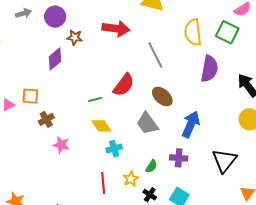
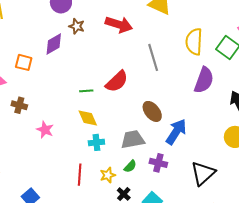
orange square: (30, 96) -> (24, 62), moved
brown ellipse: (162, 96) -> (152, 111), moved
brown cross: (46, 119) -> (19, 105), moved, turned 35
gray trapezoid: (147, 123) -> (133, 139), moved, turned 105

